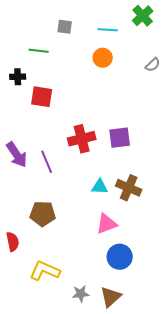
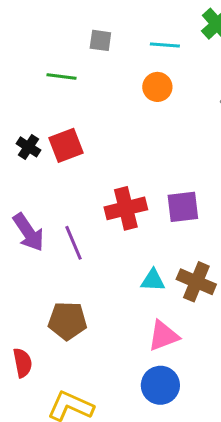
black cross: (18, 77) -> (28, 147), moved, turned 35
red square: (42, 97) -> (66, 145), turned -30
blue circle: (120, 257) -> (160, 385), moved

